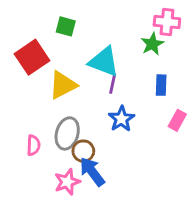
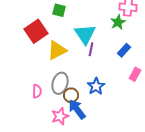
cyan triangle: (104, 62) -> (85, 34), turned 35
blue rectangle: (161, 85) -> (124, 50), turned 40
blue star: (121, 119) -> (96, 86), moved

